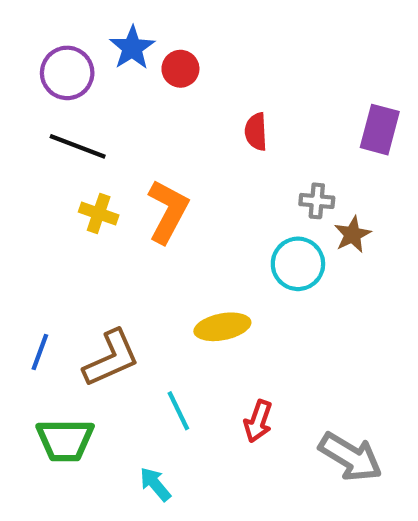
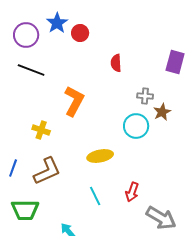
yellow cross: (99, 214) -> (41, 130), moved
cyan line: (178, 411) -> (95, 196), moved
red arrow: (258, 421) -> (132, 192), moved

